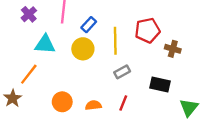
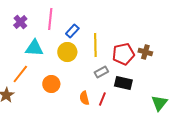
red pentagon: (147, 30) -> (123, 54), moved
black rectangle: (160, 85) -> (123, 83), moved
orange circle: (62, 102) -> (51, 84), moved
orange semicircle: (93, 105) -> (84, 98), moved, turned -96

